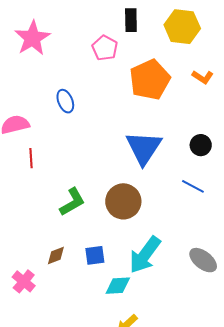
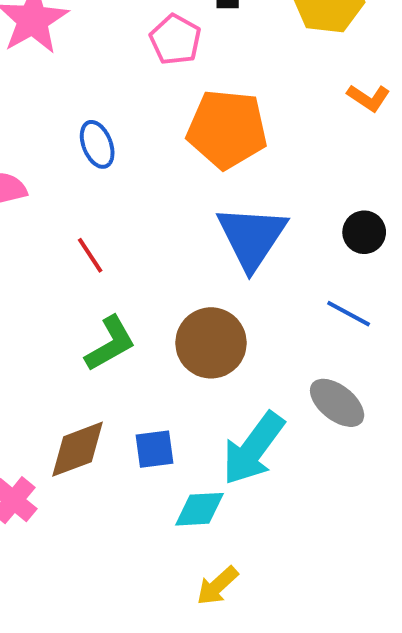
orange pentagon: (150, 80) -> (227, 129), moved, turned 30
red line: (31, 158) -> (90, 255), moved, turned -30
brown diamond: (56, 255) -> (77, 449), size x1.6
gray ellipse: (203, 260) -> (337, 403), moved

